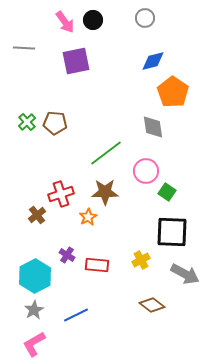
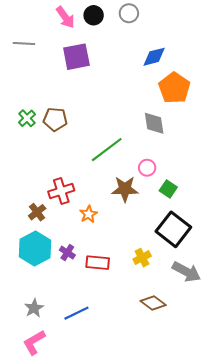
gray circle: (145, 18) -> (129, 13), moved
pink circle: (146, 171) -> (147, 168), size x0.7
brown star: (105, 192) -> (125, 189), moved
black square: (172, 232) -> (173, 229), turned 36
cyan hexagon: (35, 276) -> (35, 248), moved

